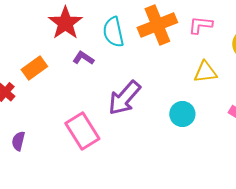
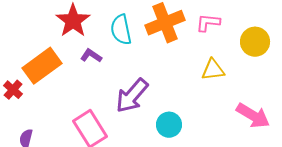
orange rectangle: (34, 68) -> (42, 66), size x1.5
cyan circle: (182, 114) -> (169, 125), moved

